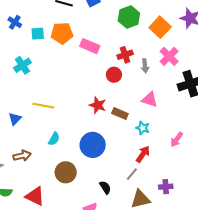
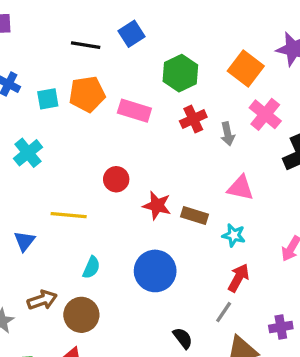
green hexagon: (129, 17) -> (180, 73), moved
red circle: (114, 75) -> (116, 179), moved
brown circle: (66, 172) -> (81, 315), moved

